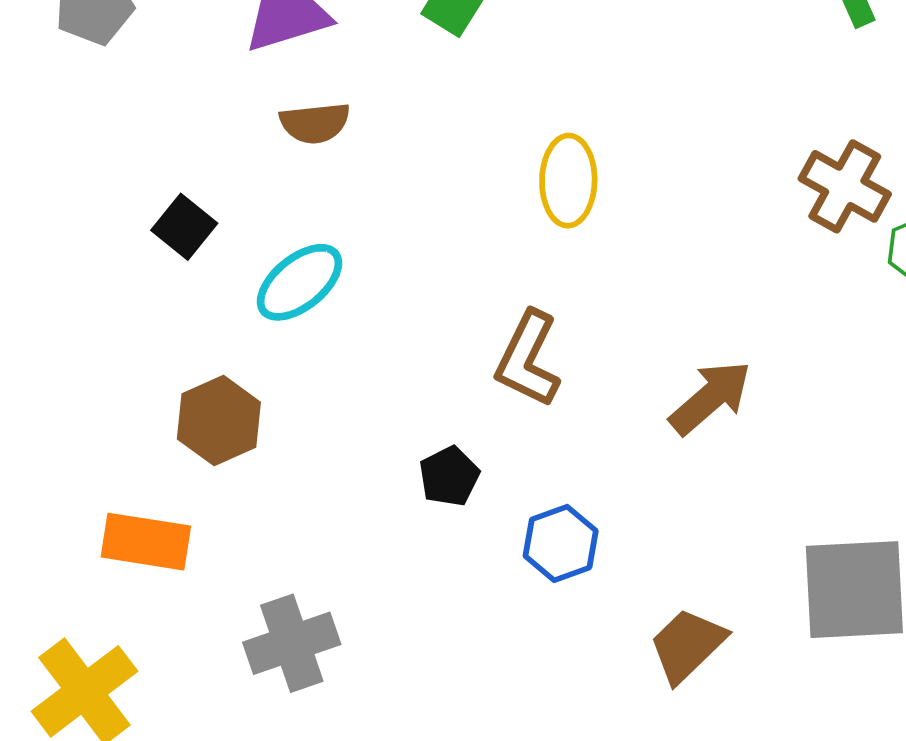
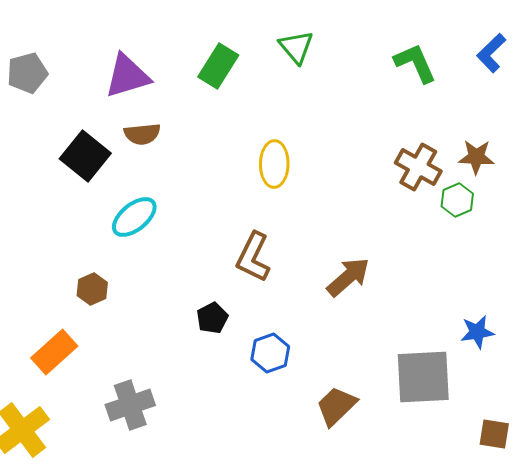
black square: (184, 227) -> (85, 156), moved, size x1.5
brown hexagon: (219, 421) -> (92, 289), size x0.7
orange rectangle: (146, 542) -> (54, 352), turned -51

